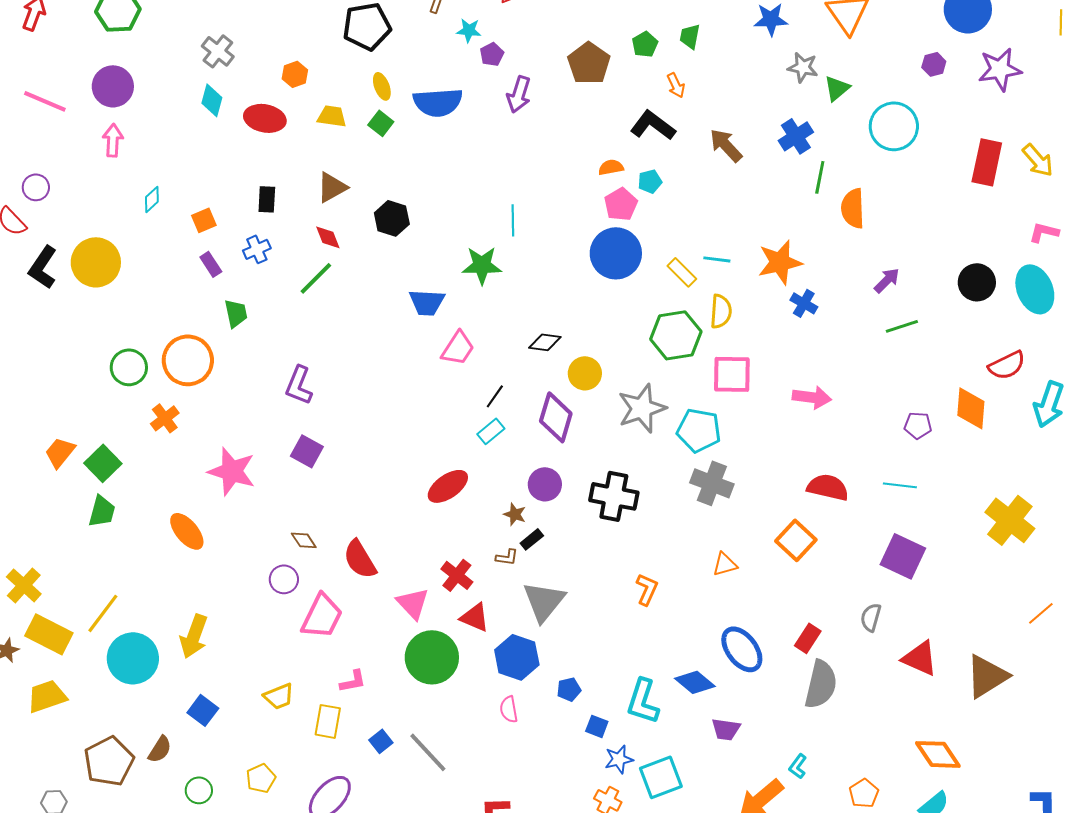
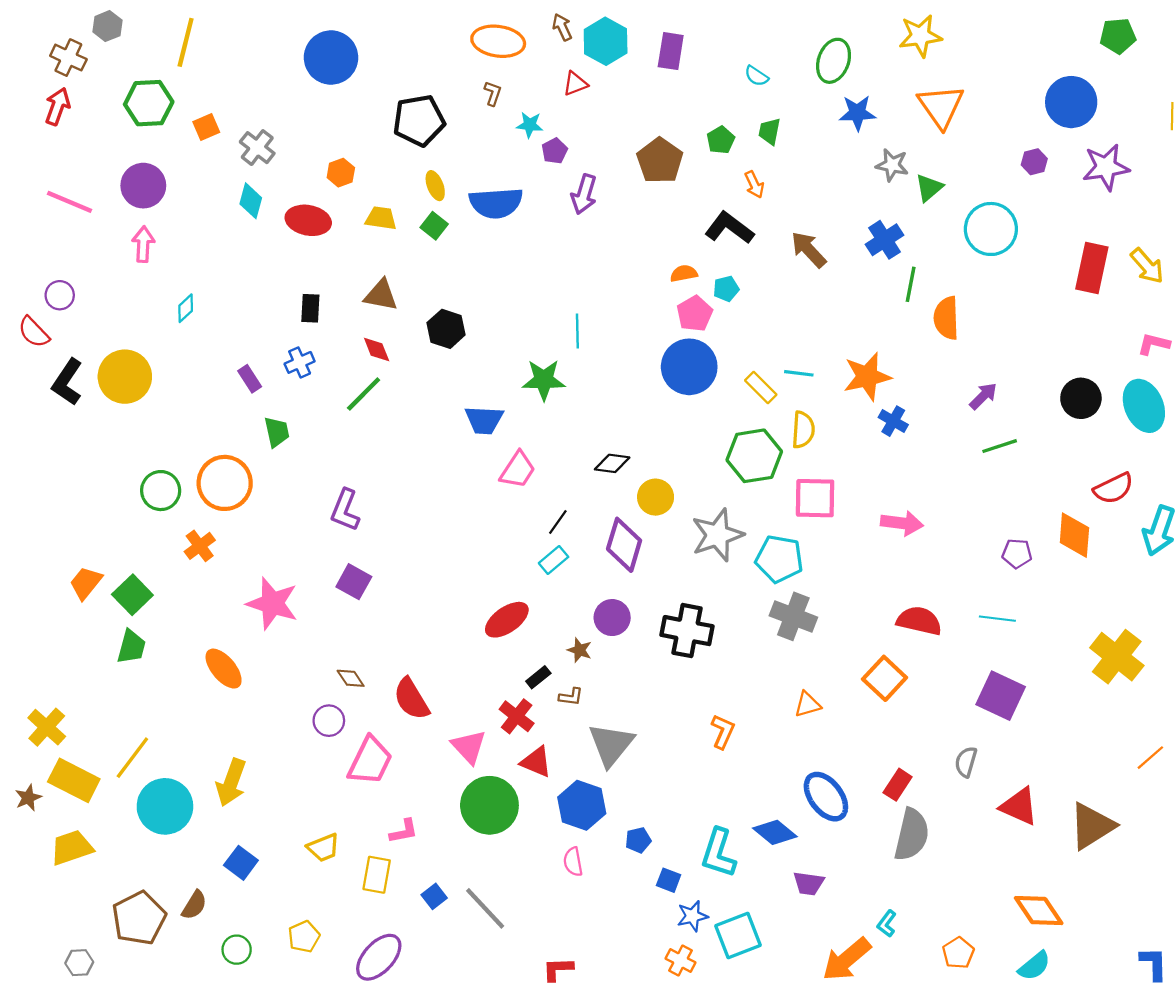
brown triangle: (332, 187) -> (381, 295), turned 40
orange square: (204, 220) -> (206, 127), moved
black rectangle: (532, 539) -> (538, 677), moved

